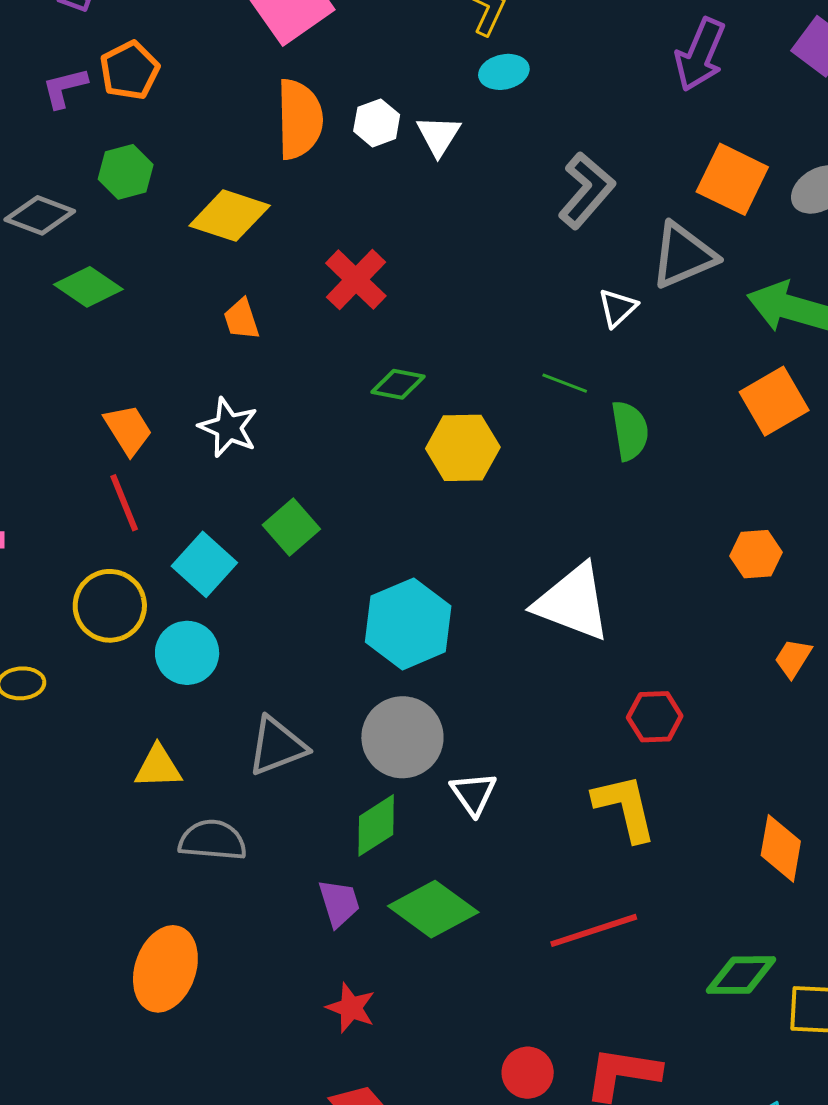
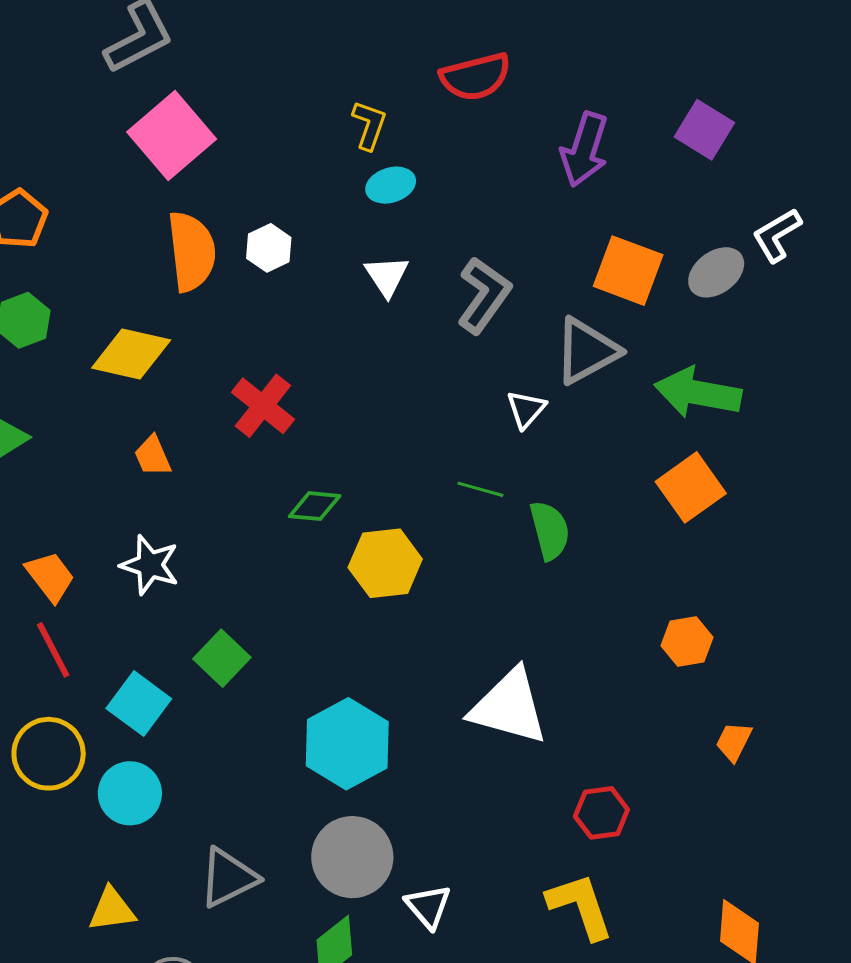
white triangle: (439, 136) -> (387, 276), moved

